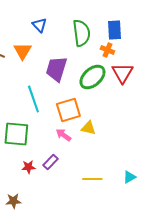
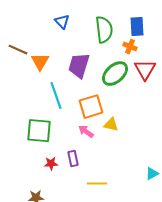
orange triangle: (22, 51) -> (40, 62), moved
purple rectangle: (50, 162) -> (73, 159), turned -56
yellow line: (92, 179) -> (97, 184), moved

